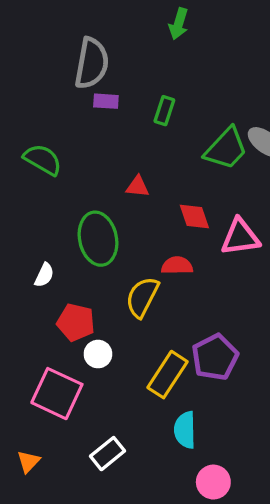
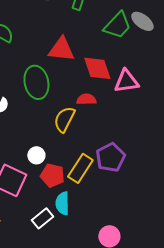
red triangle: (137, 186) -> (61, 49), size x1.8
red diamond: (194, 217) -> (97, 68), size x1.4
red pentagon: (76, 322) -> (52, 175), moved
cyan semicircle: (185, 430) -> (62, 203), moved

